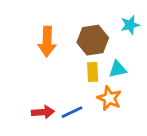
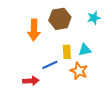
brown hexagon: (93, 40) -> (60, 19), moved
blue line: (72, 112) -> (50, 65), moved

